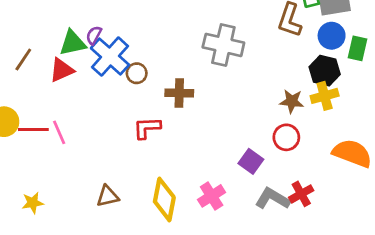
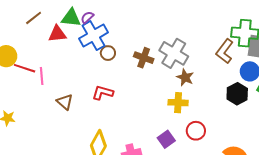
brown cross: (179, 93) -> (144, 58), moved
yellow cross: (325, 96) -> (178, 103), moved
brown star: (292, 101) -> (185, 77), moved
brown triangle: (108, 196) -> (65, 102), moved, turned 36

